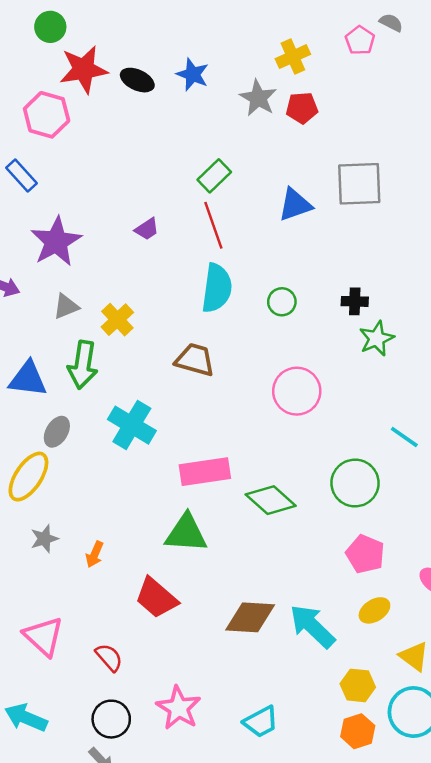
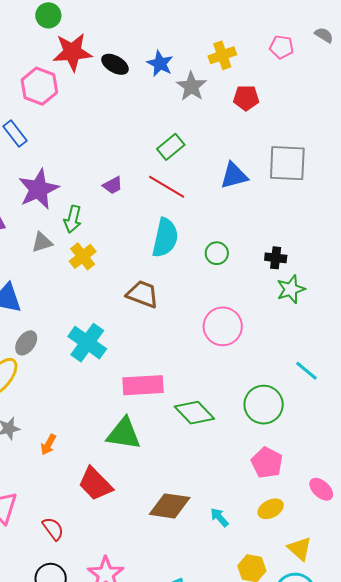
pink pentagon: (360, 40) -> (282, 47), moved, turned -30
yellow cross: (293, 57) -> (222, 55), moved
gray star: (258, 98) -> (191, 86), moved
red line: (213, 225) -> (167, 187), turned -45
green arrow: (83, 365) -> (73, 219), moved, size x0.7
cyan arrow: (312, 626) -> (219, 517), size x0.5

